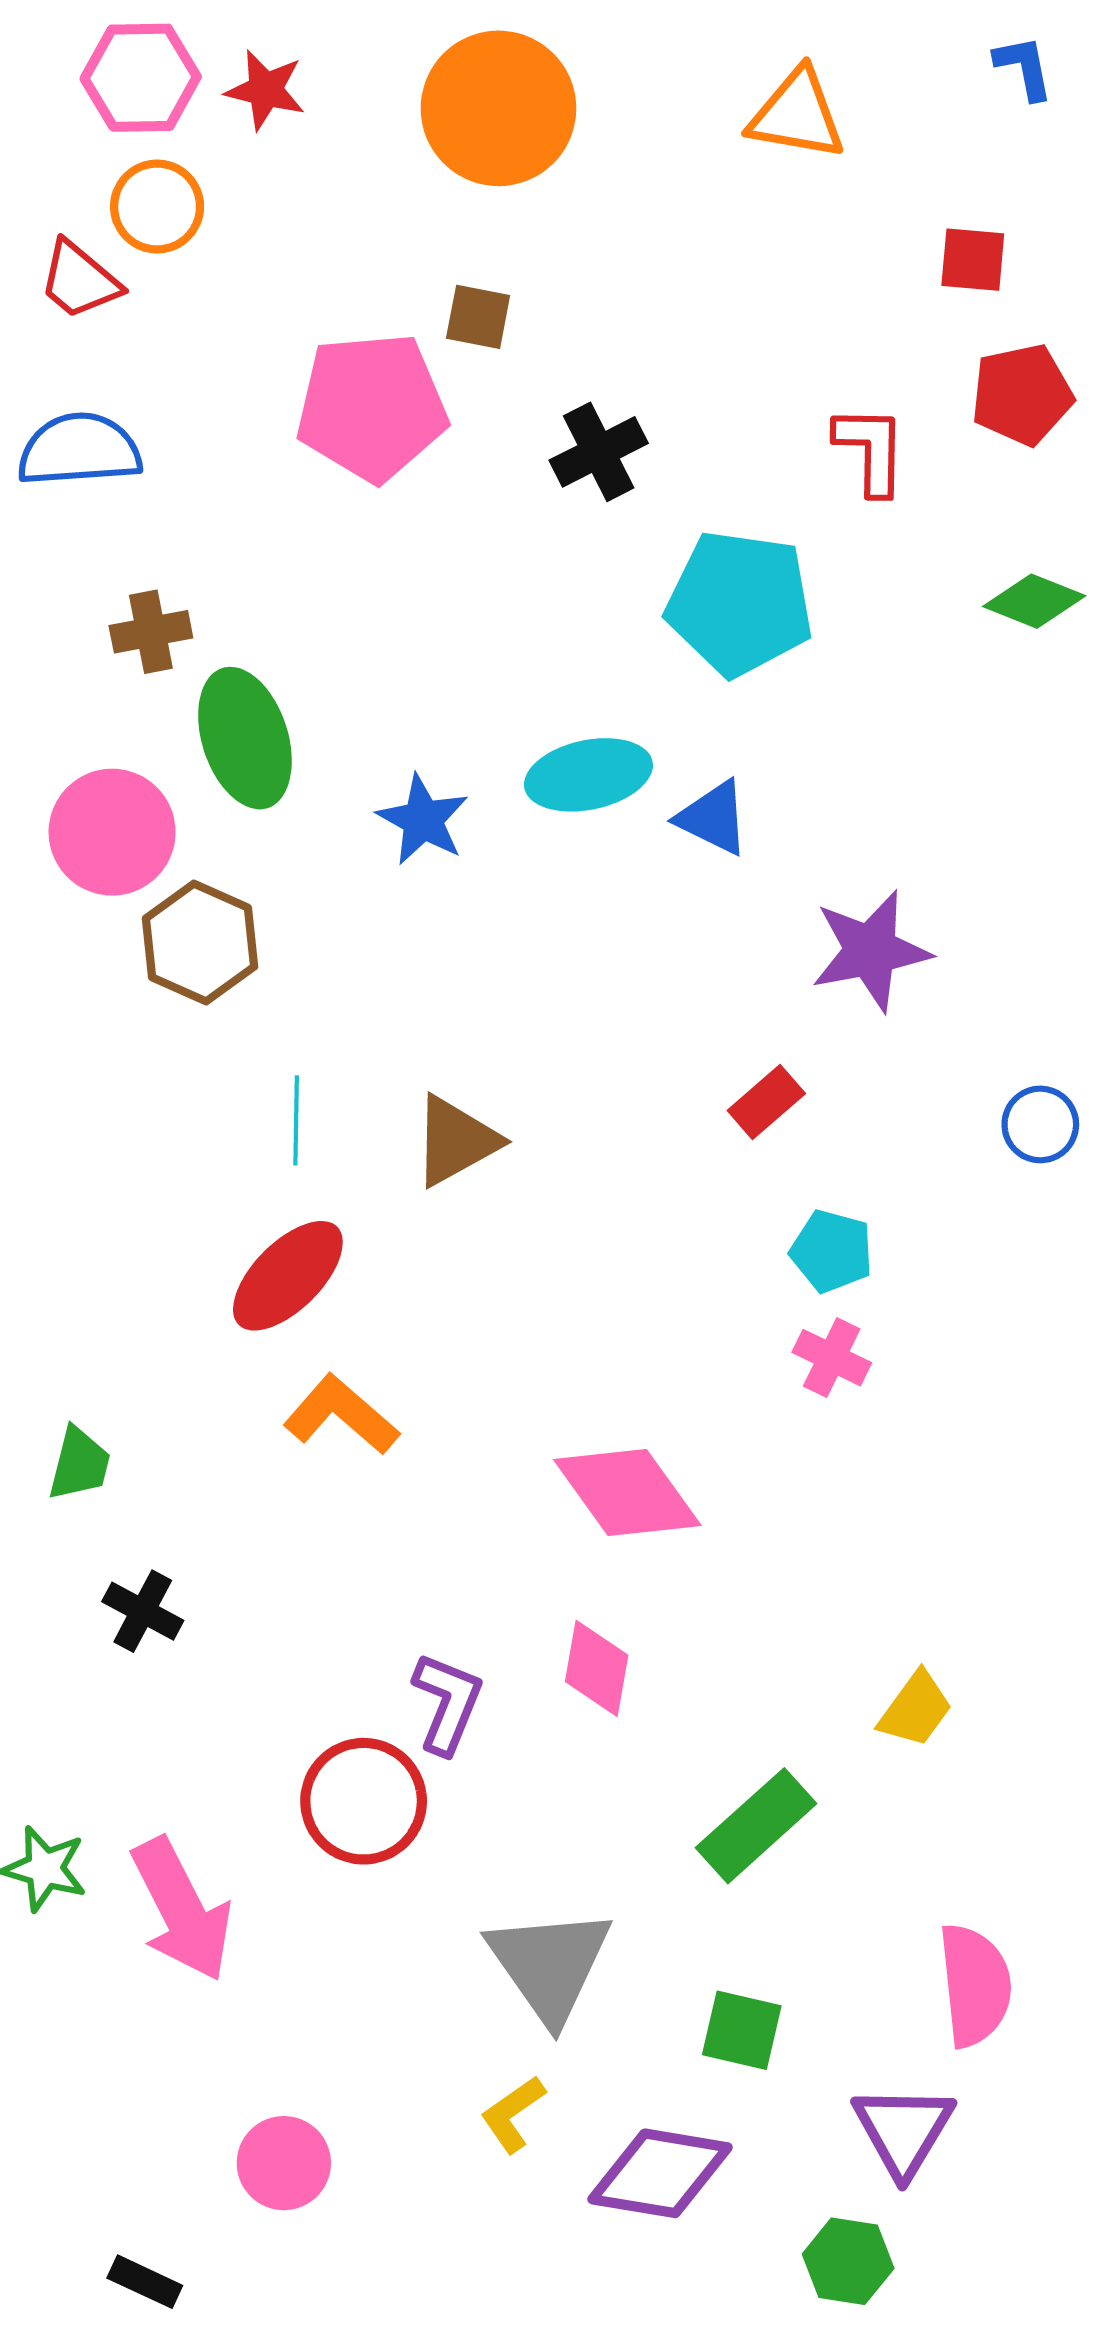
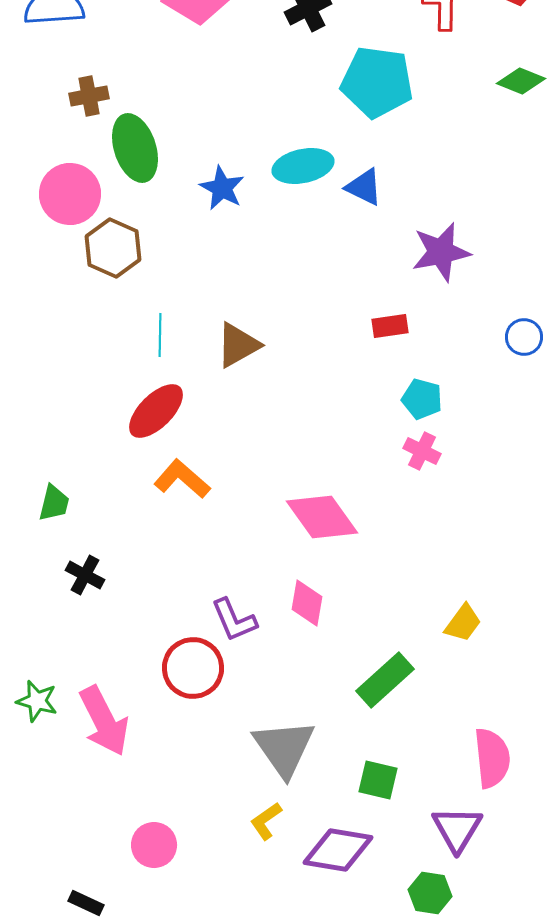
red rectangle: (766, 1102) -> (390, 326), turned 33
purple L-shape: (447, 1703) -> (234, 620), turned 135

